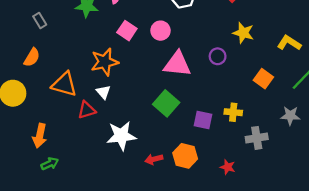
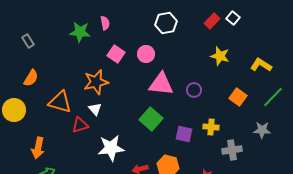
gray rectangle: (40, 21) -> (28, 41), moved
purple circle: (218, 56) -> (194, 90), moved

